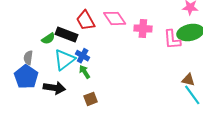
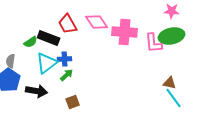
pink cross: (143, 28) -> (125, 32), size x1.4
blue cross: (83, 56) -> (65, 59), turned -32
green arrow: (85, 72) -> (67, 75), turned 80

